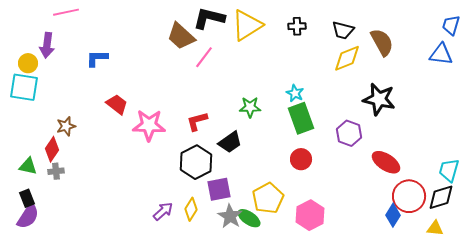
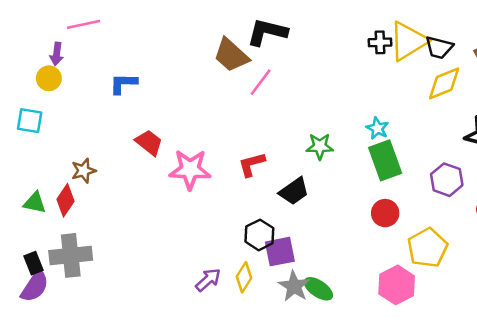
yellow triangle: (247, 25) -> (408, 41), moved
purple arrow: (47, 45) -> (57, 54), moved, size x0.7
yellow circle: (28, 63) -> (49, 78), moved
cyan square: (24, 87) -> (30, 121), size x0.7
black hexagon: (196, 162) -> (259, 235), moved, size x0.7
green triangle: (28, 166) -> (35, 203), moved
gray cross: (56, 171) -> (71, 255), moved, size x2.0
yellow pentagon: (268, 198) -> (427, 248), moved

